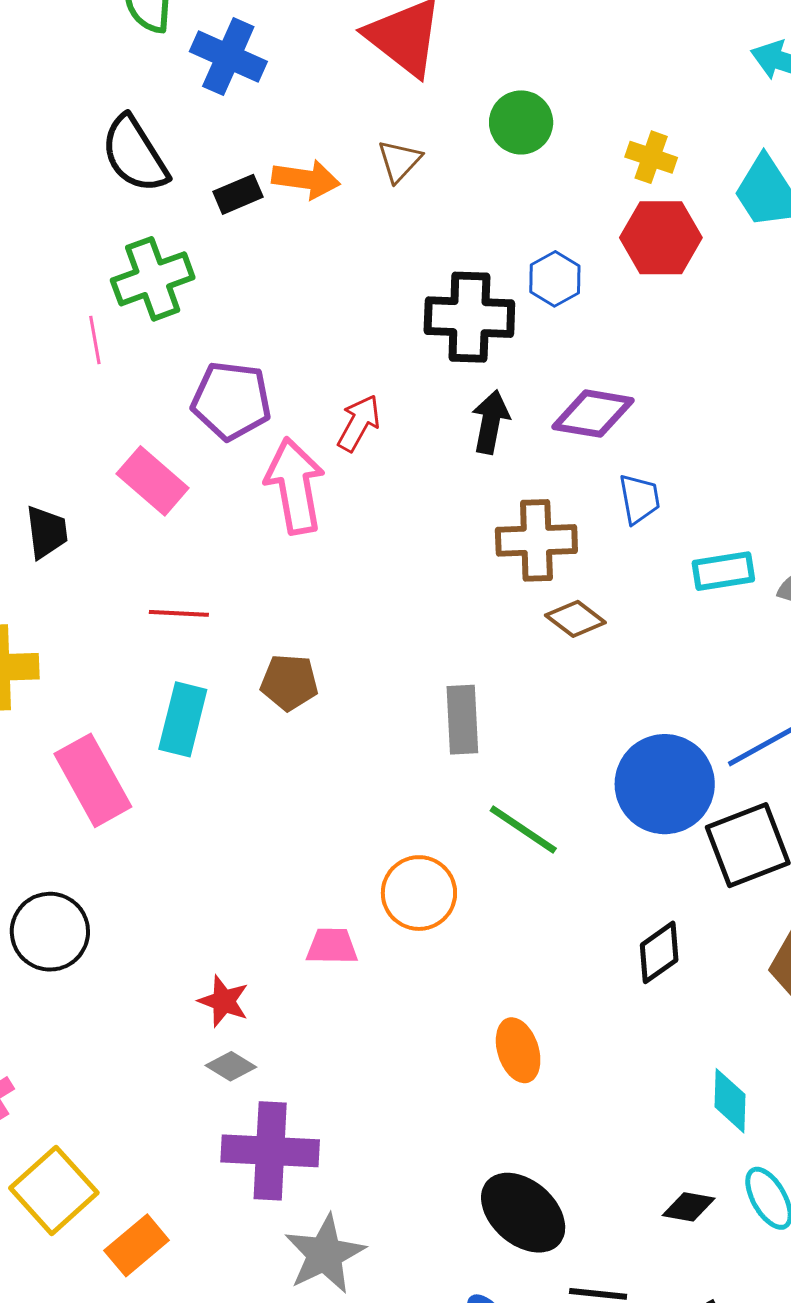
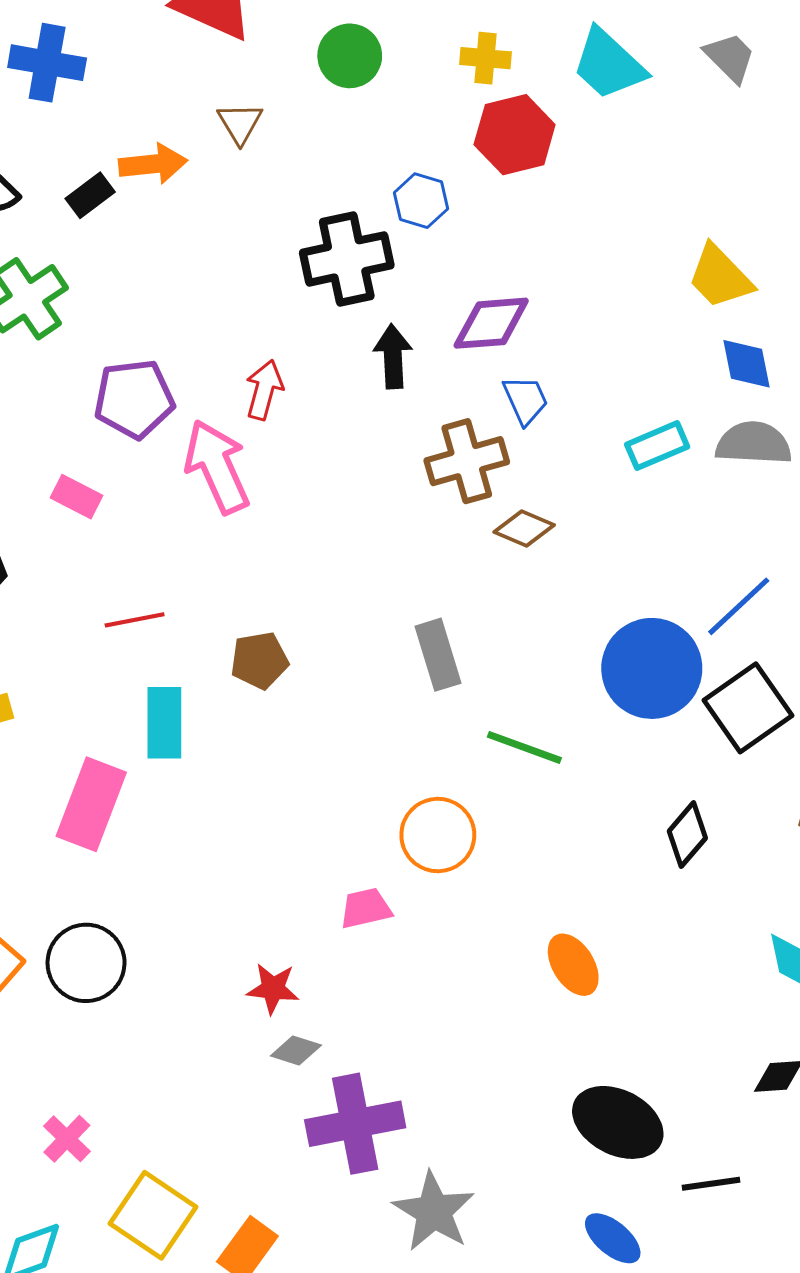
pink rectangle: (153, 481) -> (77, 497), size x0.7
blue trapezoid: (639, 499) -> (525, 400), moved
pink rectangle: (93, 780) -> (91, 804), turned 64

